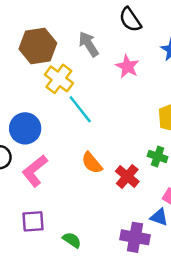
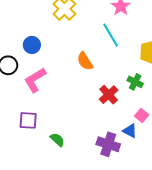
cyan line: (80, 109) -> (111, 35), moved
blue circle: (25, 128) -> (32, 45), size x0.7
orange semicircle: (92, 163) -> (85, 61), moved

